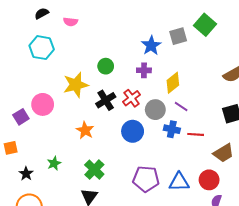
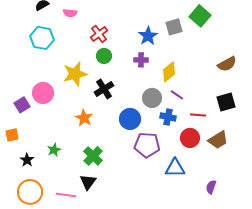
red cross: (132, 98) -> (99, 34), moved
red line: (196, 134) -> (198, 115), moved
purple pentagon: (146, 179) -> (147, 145), moved
red circle: (209, 180) -> (190, 138), moved

